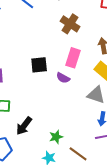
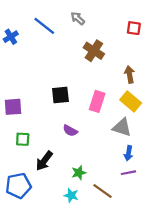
pink rectangle: (73, 58) -> (97, 101), moved
purple semicircle: (63, 78) -> (70, 131), moved

